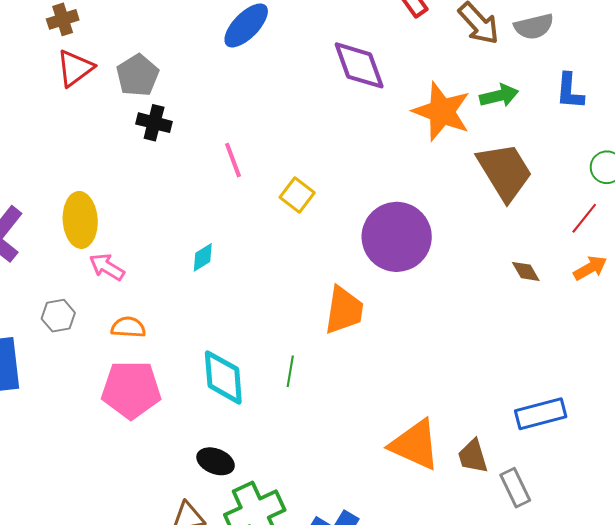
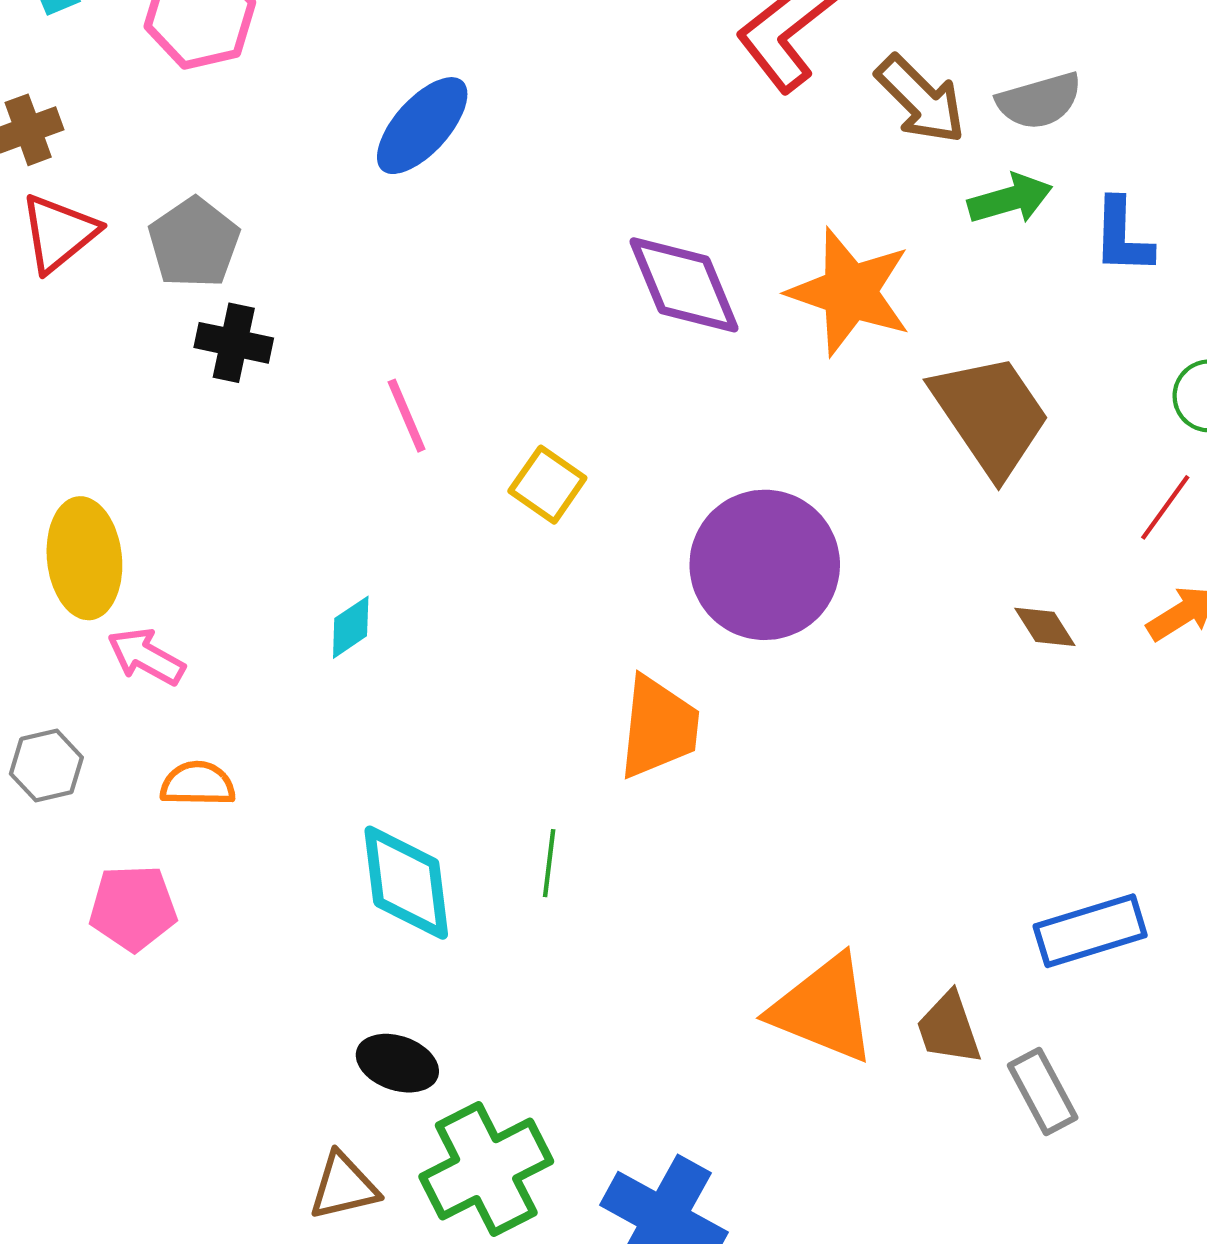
purple diamond: (359, 65) -> (684, 285), moved
green arrow: (499, 96) -> (1010, 199), moved
pink pentagon: (131, 390) -> (133, 908), moved, size x0.7

